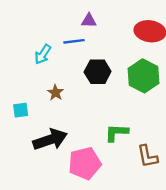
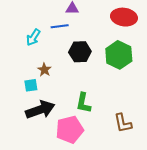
cyan square: (21, 110) -> (31, 85), moved
green L-shape: (116, 133) -> (83, 103), moved, turned -80

